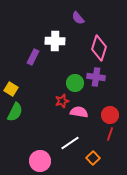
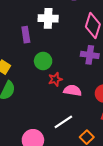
purple rectangle: (33, 57) -> (26, 35), turned -35
green circle: (75, 83) -> (43, 61), moved

